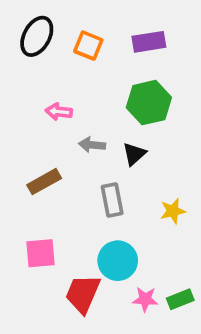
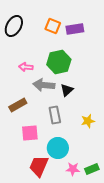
orange square: (88, 46) -> (53, 26), moved
green hexagon: (149, 103) -> (59, 62), moved
gray arrow: (92, 145) -> (44, 85), size x1.5
pink square: (40, 253) -> (30, 133), moved

